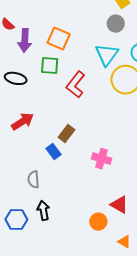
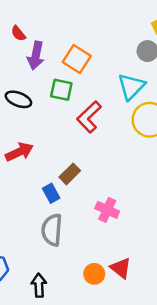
gray semicircle: (33, 179) -> (52, 230), moved, size x1.5
black arrow: (43, 210) -> (39, 285), moved
orange circle: (98, 222) -> (94, 274), moved

